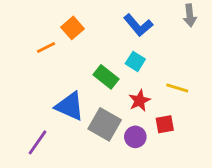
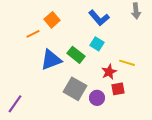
red star: (140, 101) -> (109, 72), moved
blue triangle: (70, 106) -> (51, 60), moved, turned -45
purple line: (38, 142) -> (15, 104), moved

